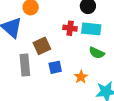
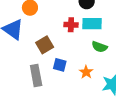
gray rectangle: (25, 65) -> (36, 76), moved
blue square: (55, 67) -> (60, 65), turned 32

